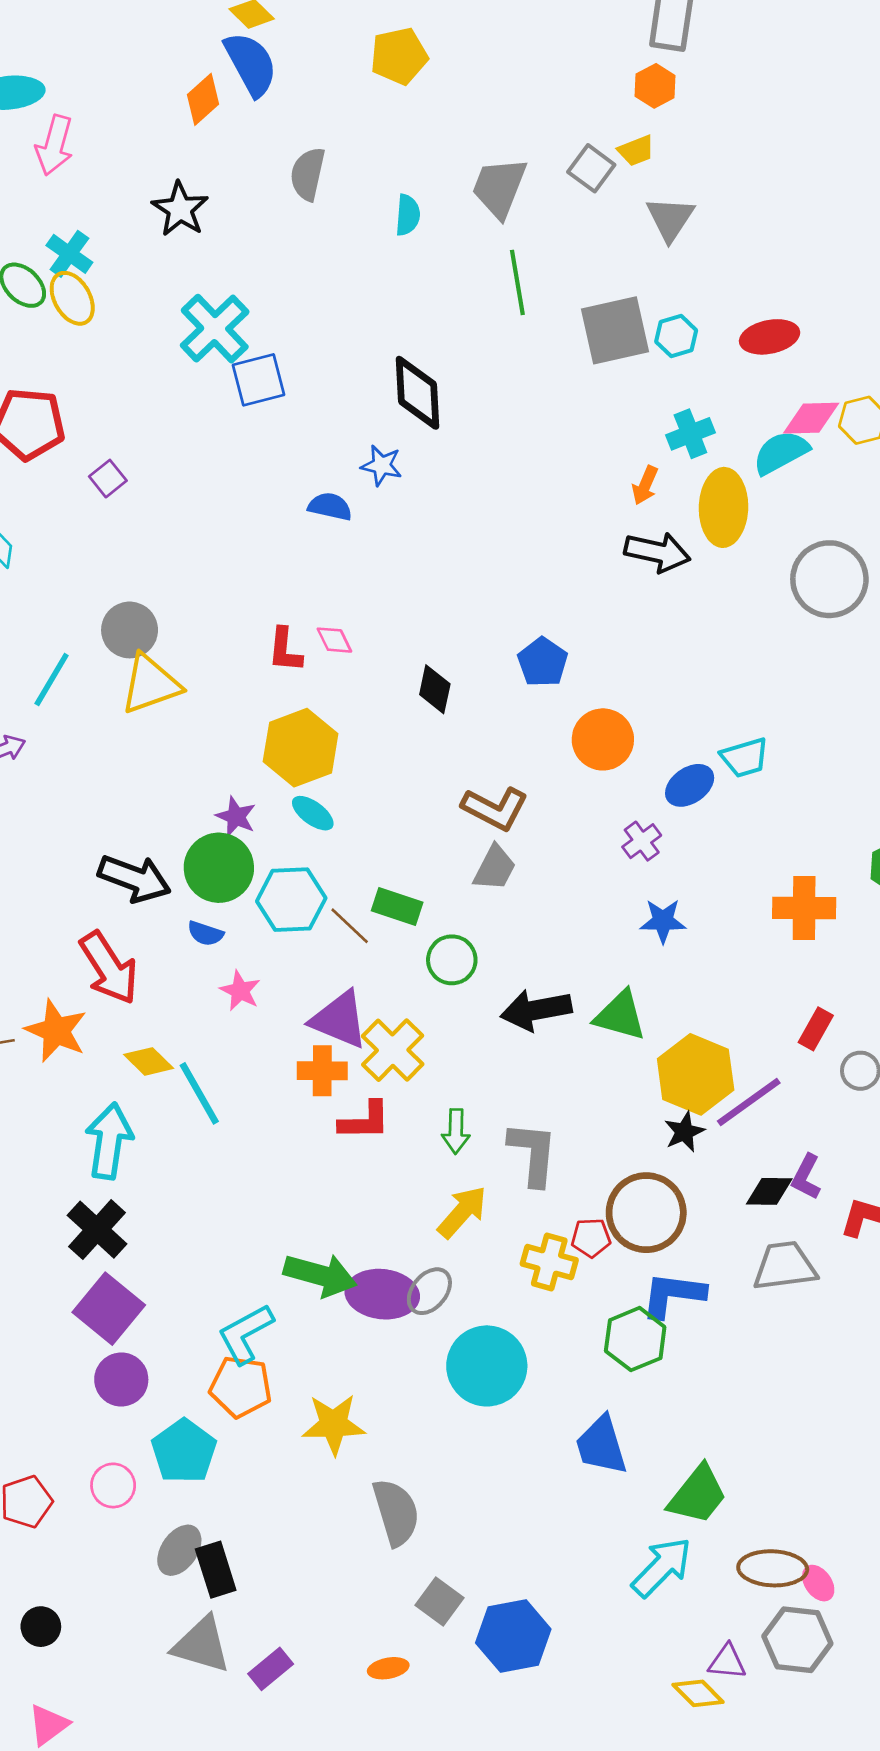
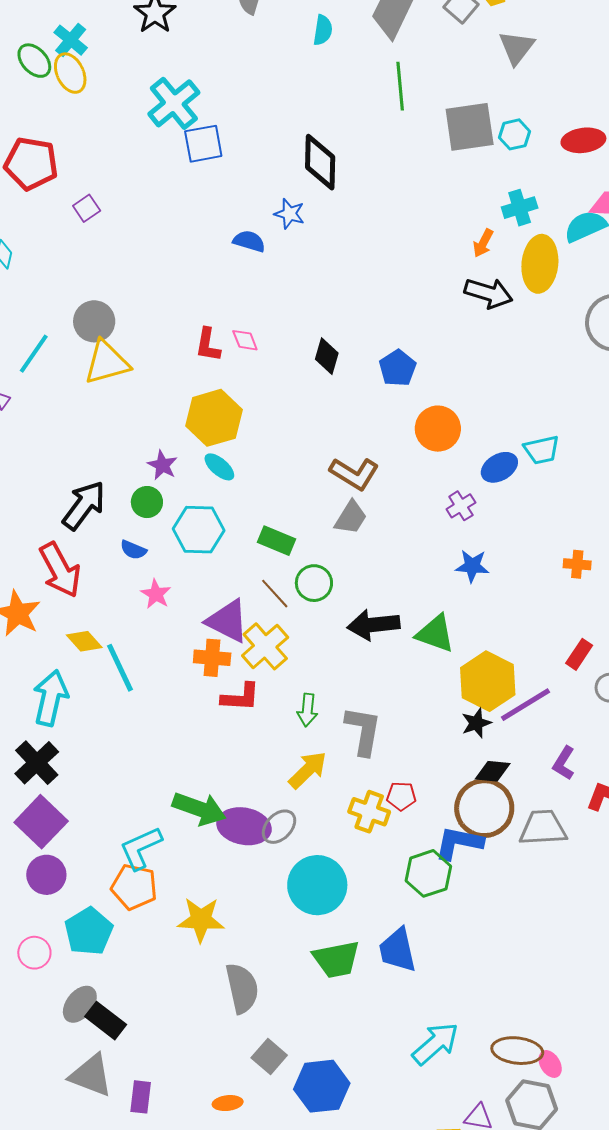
black diamond: (435, 689) -> (327, 356), moved
green circle: (219, 868) -> (147, 502), size x0.6
black arrow: (134, 878) -> (84, 505), turned -78
orange cross: (804, 908) -> (577, 564), size x0.6
brown line: (350, 926) -> (275, 594), moved
black diamond: (769, 1191) -> (493, 771), moved
brown circle: (646, 1213) -> (484, 808), moved
green trapezoid: (698, 1495) -> (336, 959), moved, turned 36
black rectangle: (216, 1570) -> (106, 1021), turned -39
purple rectangle: (271, 1669) -> (141, 1097), turned -48

